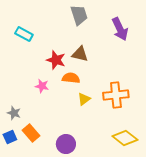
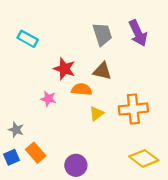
gray trapezoid: (79, 15) -> (102, 34), moved
brown triangle: (80, 54) -> (102, 71), moved

